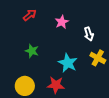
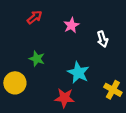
yellow cross: (98, 58) -> (113, 90), moved
yellow circle: (25, 86) -> (15, 83), moved

